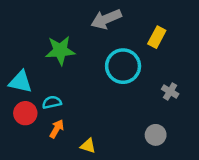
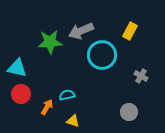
gray arrow: (106, 19) -> (81, 31), moved
cyan semicircle: (52, 102) -> (67, 95), moved

